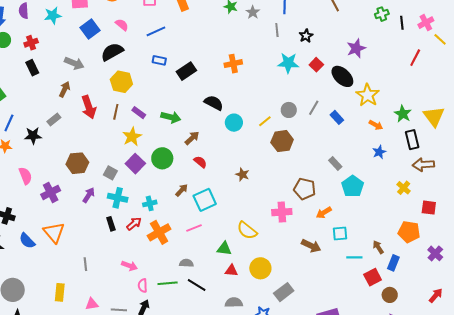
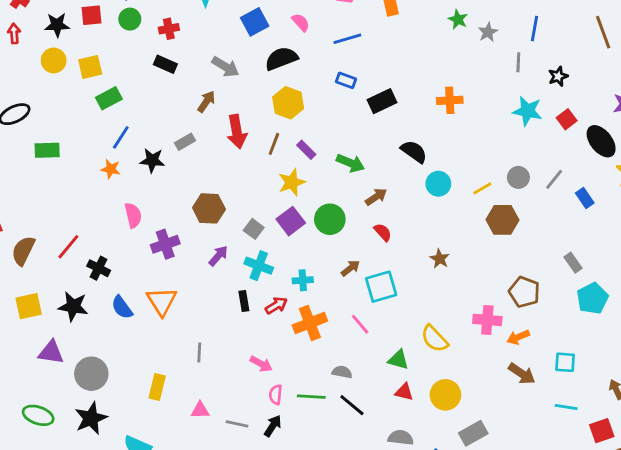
black rectangle: (32, 68) -> (165, 64), turned -49
orange arrow: (324, 213) -> (518, 337), moved
pink line: (194, 228) -> (360, 324), turned 63
cyan line: (354, 257) -> (566, 407), moved

